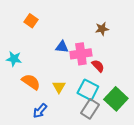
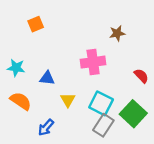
orange square: (31, 21) -> (36, 24), turned 32
blue triangle: (62, 47) -> (47, 78), moved
red semicircle: (98, 66) -> (141, 76), moved
orange semicircle: (31, 82) -> (21, 101), moved

